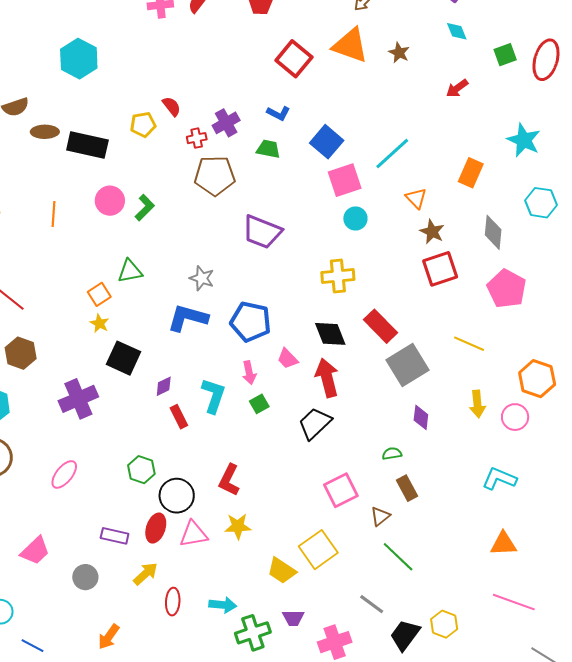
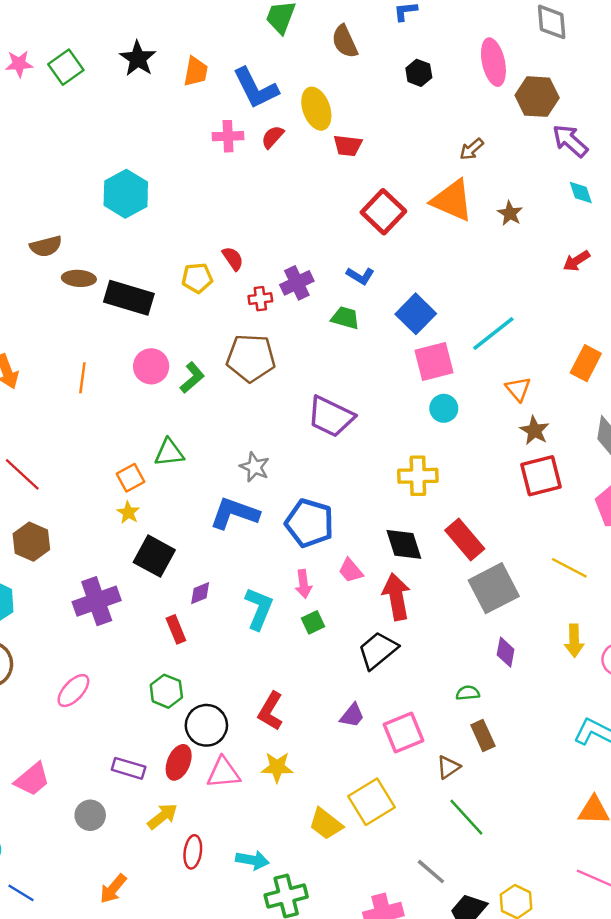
brown pentagon: (215, 176) -> (251, 358), moved
red rectangle: (179, 417) -> (176, 629), moved
purple trapezoid: (293, 618) -> (352, 715), moved, turned -55

